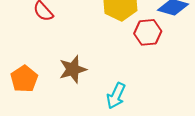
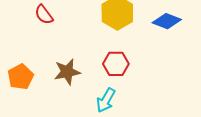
red hexagon: (148, 32) -> (116, 64), moved

